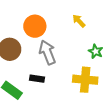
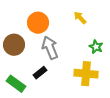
black rectangle: (37, 79) -> (40, 73), turned -48

